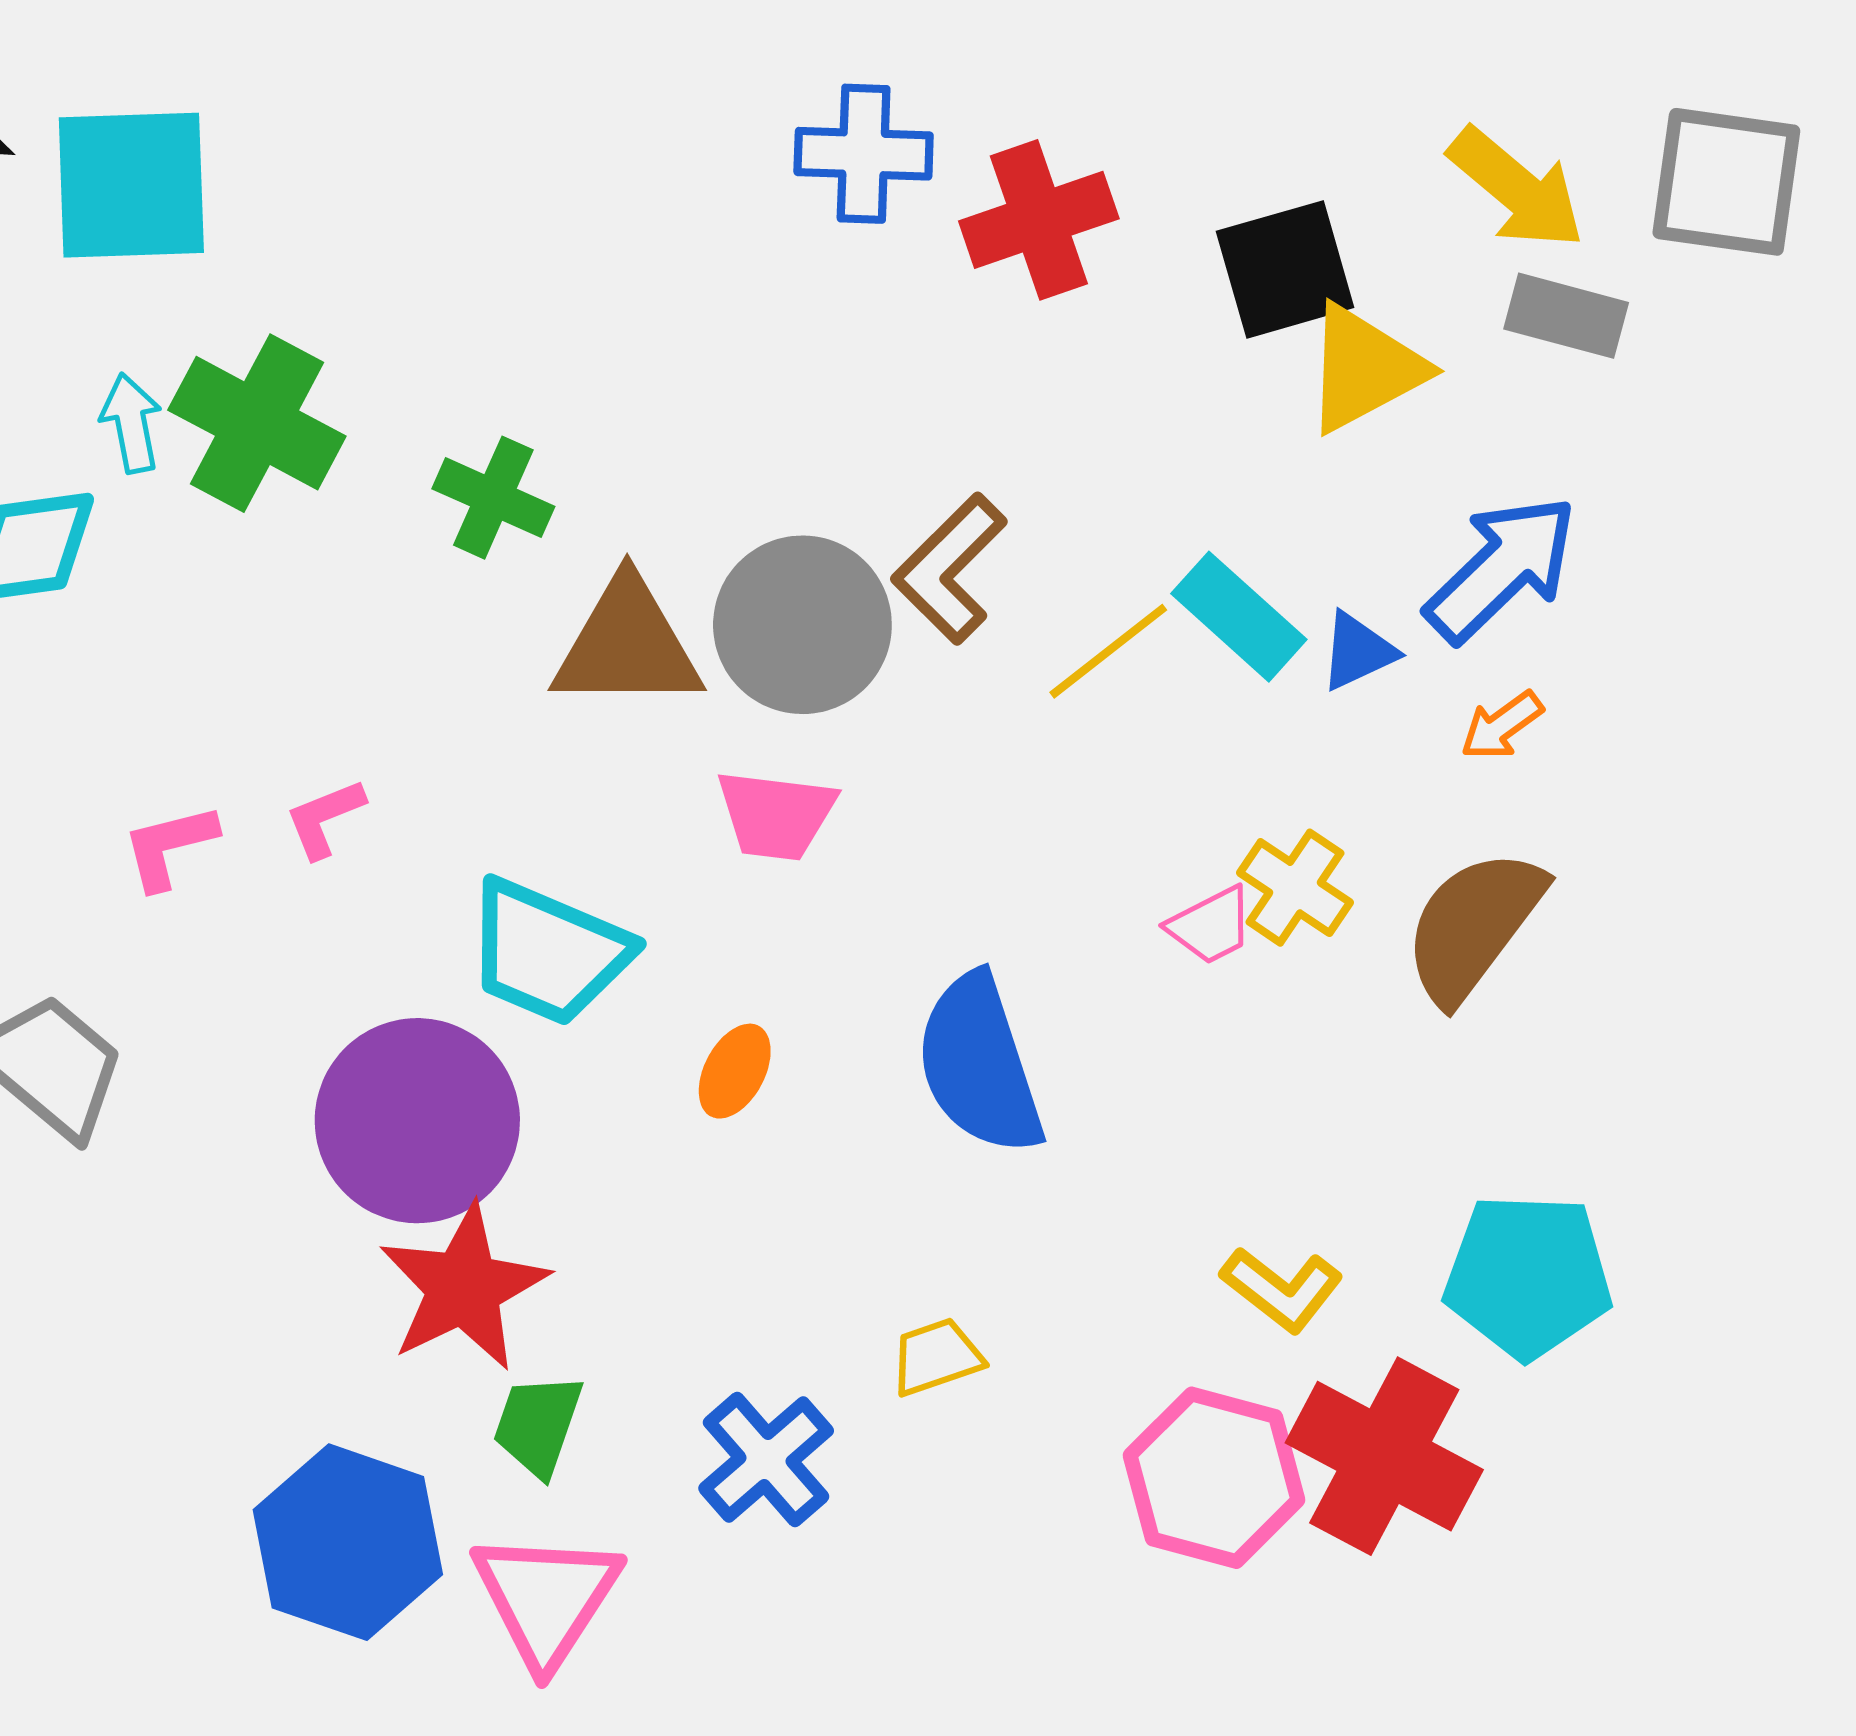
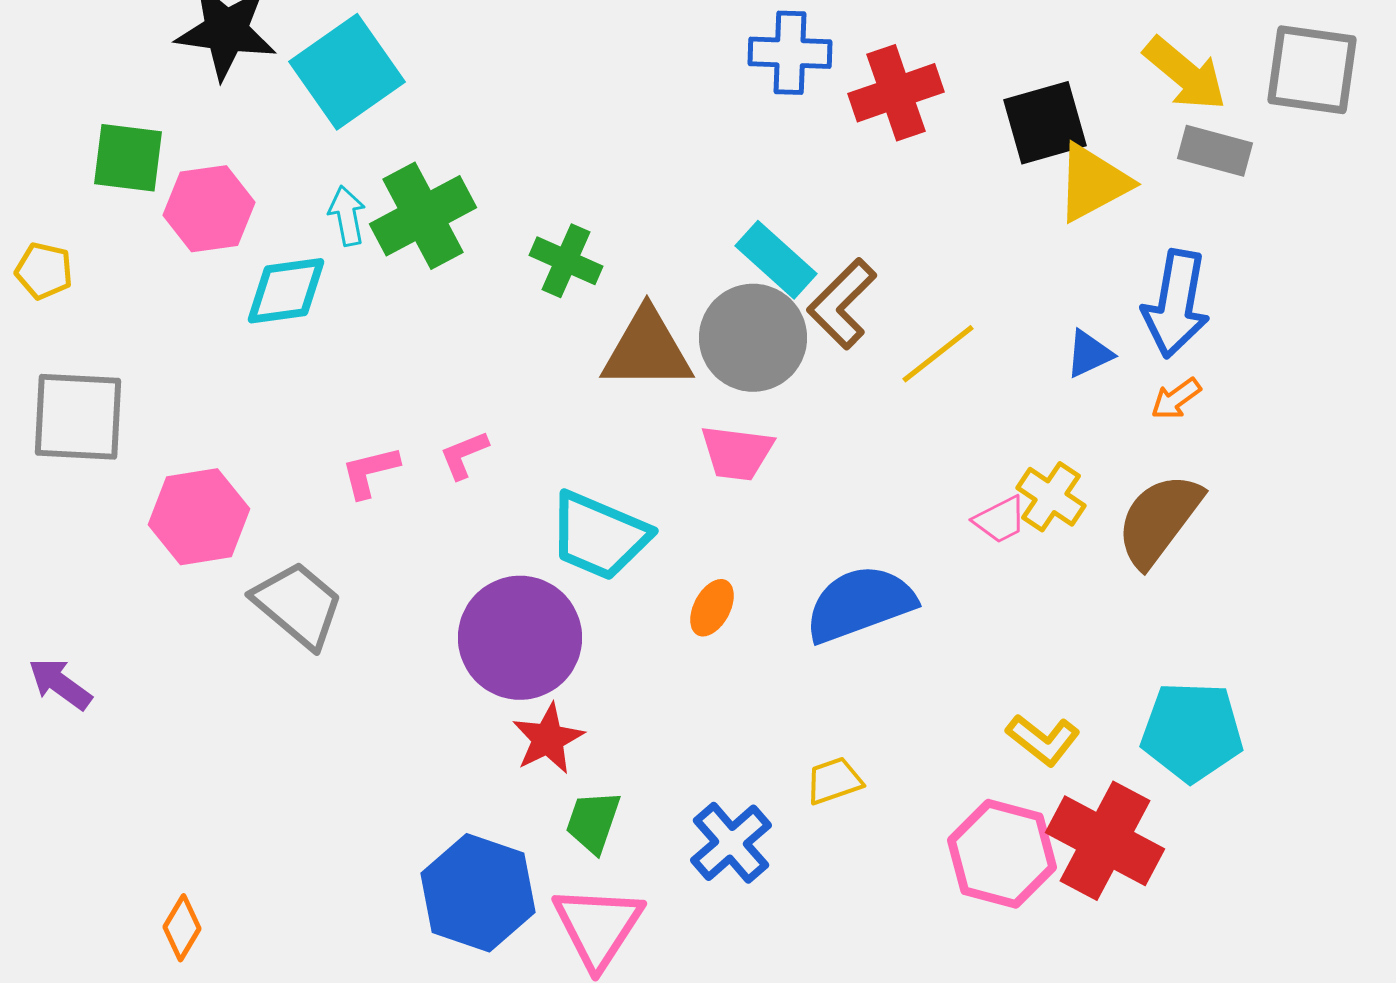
cyan square: (131, 185) -> (347, 72), turned -33
green cross: (257, 423) -> (423, 216), turned 34
blue arrow: (1502, 569) -> (1176, 304), turned 144
cyan rectangle: (1239, 617) -> (776, 260), moved
blue semicircle: (979, 1064) -> (860, 604), turned 88
red star: (464, 1288) -> (548, 739), size x0.7

